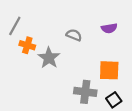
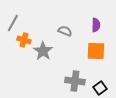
purple semicircle: (109, 28) -> (96, 25), turned -80
orange square: (109, 70) -> (96, 51), moved

